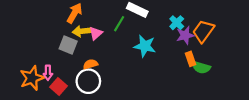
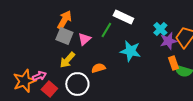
yellow arrow: (82, 31) -> (67, 60), moved, turned -42
gray square: (68, 45) -> (64, 36), moved
orange semicircle: (90, 64) -> (98, 68), moved
pink arrow: (48, 73) -> (39, 76), turned -112

